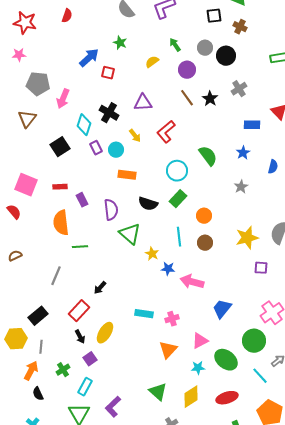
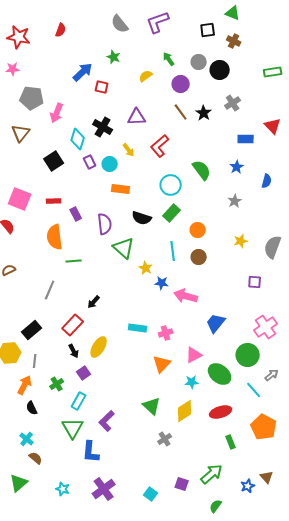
yellow star: (247, 238) -> (241, 241), moved, size x0.6

